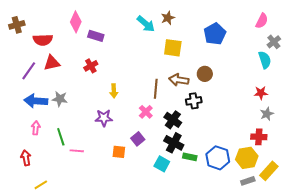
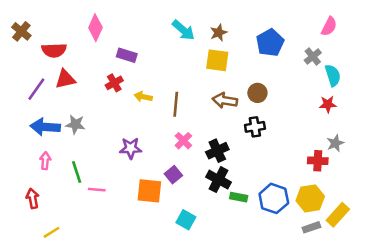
brown star: (168, 18) -> (219, 33), moved
brown cross: (17, 25) -> (21, 31), turned -35
purple rectangle: (96, 36) -> (127, 55), moved
gray cross: (274, 42) -> (313, 57), moved
brown line: (156, 89) -> (176, 104), moved
yellow arrow: (114, 91) -> (143, 97), moved, turned 104
red star: (261, 93) -> (328, 104), moved
black cross: (194, 101) -> (255, 127), moved
black cross: (173, 120) -> (217, 151), turned 30
red cross: (259, 137) -> (318, 161), moved
orange square: (119, 152) -> (149, 191), size x1.5
cyan square: (162, 164) -> (186, 220), moved

